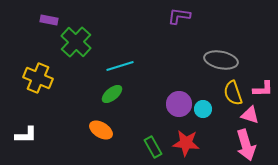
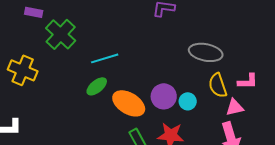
pink triangle: (250, 115) -> (235, 107), turned -30
orange ellipse: (101, 130) -> (129, 103), moved, size x1.4

